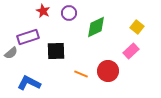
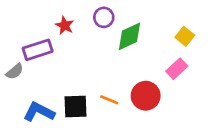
red star: (43, 11) -> (65, 25), moved
purple circle: (69, 13) -> (104, 17), moved
black square: (56, 51) -> (75, 107), moved

